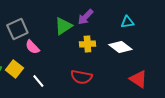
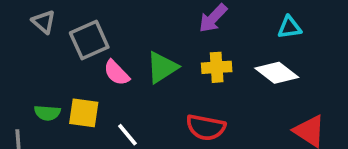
green triangle: (63, 26) -> (162, 67), moved
yellow square: (14, 69) -> (84, 113), turned -30

